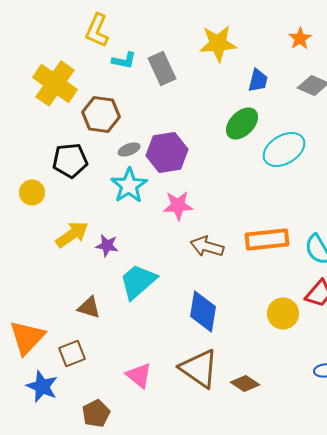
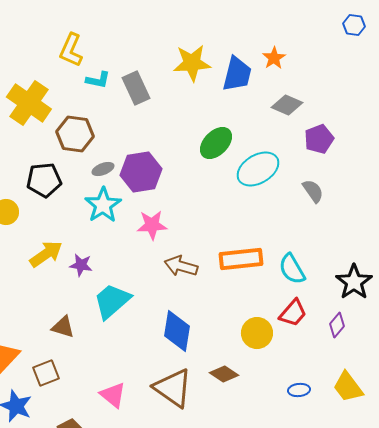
blue trapezoid: (258, 80) -> (237, 74), moved, size x1.5
brown diamond: (245, 383) -> (224, 374), moved

